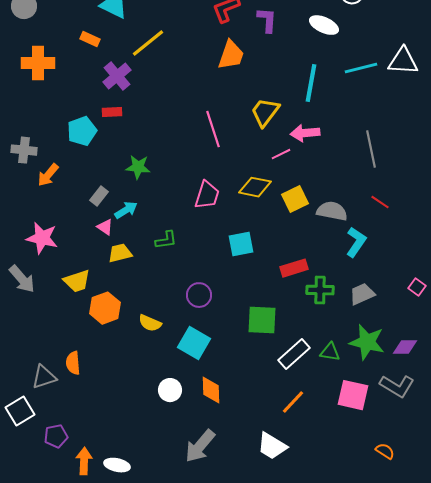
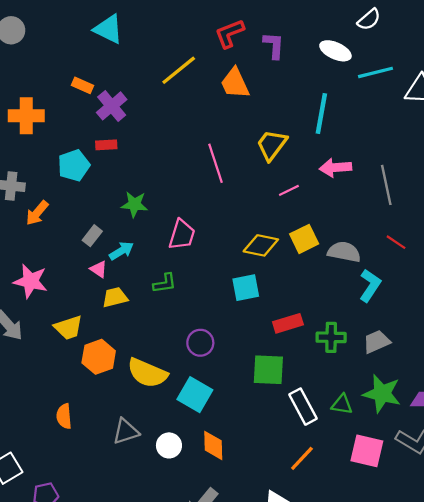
orange rectangle: (90, 39) -> (82, 85), moved
yellow line: (148, 43) -> (179, 70), moved
orange trapezoid: (231, 55) -> (235, 83), turned 136
orange cross: (38, 63) -> (26, 116), moved
cyan line: (361, 68) -> (375, 72), moved
pink arrow: (305, 133) -> (335, 168), moved
yellow diamond: (255, 187) -> (261, 245), moved
pink trapezoid: (207, 195) -> (182, 235), moved
red rectangle: (294, 268) -> (288, 323), moved
yellow semicircle: (150, 323) -> (147, 373), size x1.6
white rectangle: (294, 354) -> (303, 407), turned -76
gray triangle: (44, 377) -> (126, 431), moved

